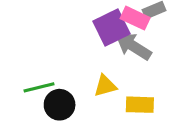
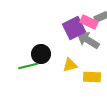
black circle: (60, 105) -> (41, 54), moved

